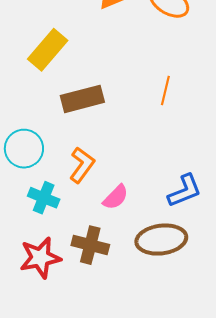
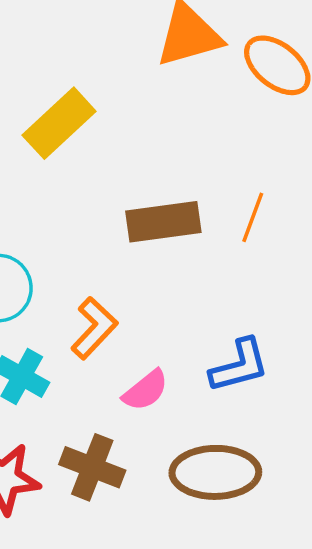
brown rectangle: (82, 99) -> (163, 222), moved
blue L-shape: (185, 191) -> (239, 366), moved

